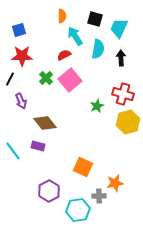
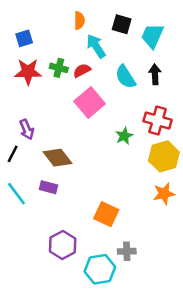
cyan semicircle: (98, 49) -> (125, 77), moved, turned 138
green cross: (46, 78) -> (59, 68), moved, turned -32
black line: (10, 79) -> (13, 154), moved
orange star: (115, 183) -> (164, 194), moved

